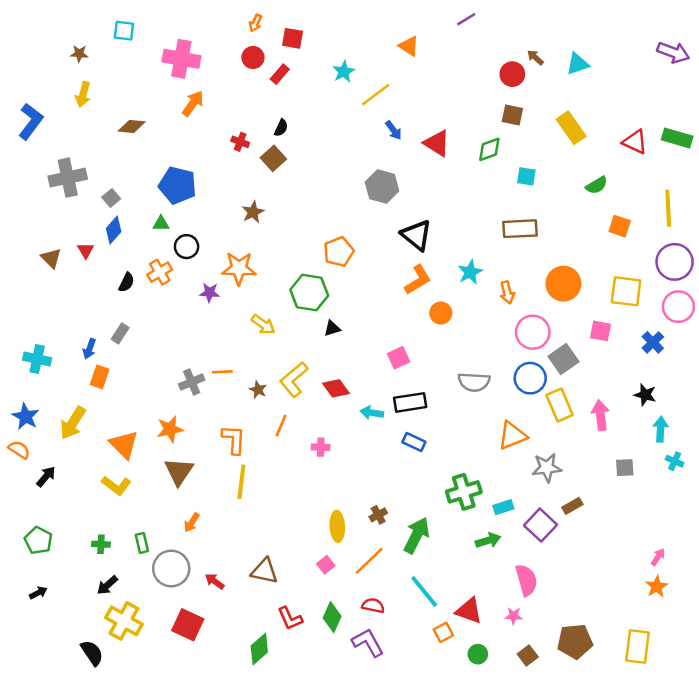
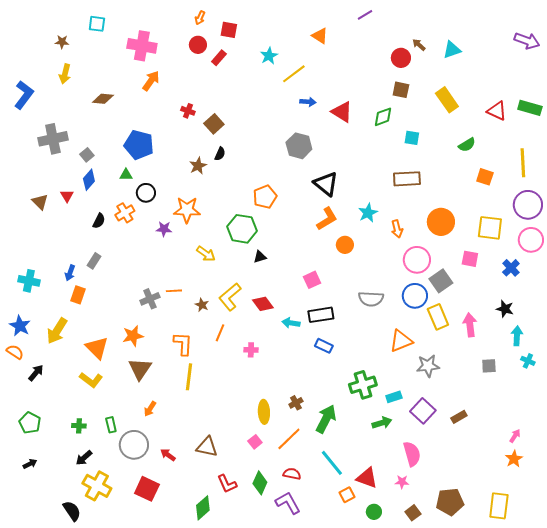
black semicircle: (281, 128) -> (220, 154), moved
blue arrow: (394, 130) -> (308, 102), turned -49
brown rectangle: (572, 506) -> (459, 417), moved

